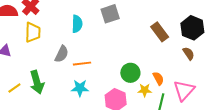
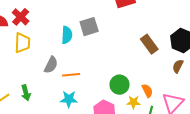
gray square: (110, 14) -> (89, 27), moved
brown semicircle: (189, 54) -> (178, 66), turned -120
green arrow: (37, 82) -> (26, 93), size x0.7

